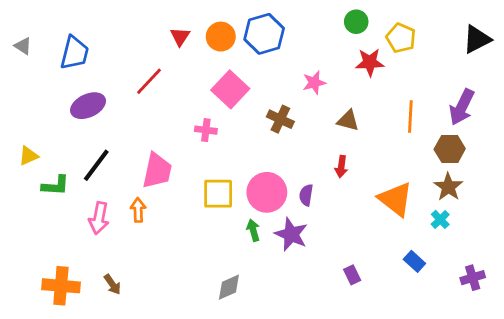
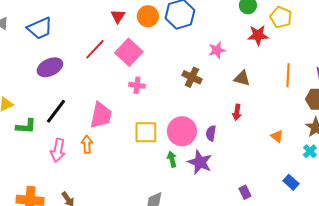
blue trapezoid: (74, 53) -> (40, 28), turned 52
pink square: (230, 89) -> (129, 52), moved
orange triangle: (395, 199) -> (277, 136), size x0.5

